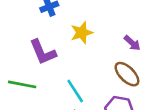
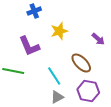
brown ellipse: (127, 74) -> (81, 63), moved

